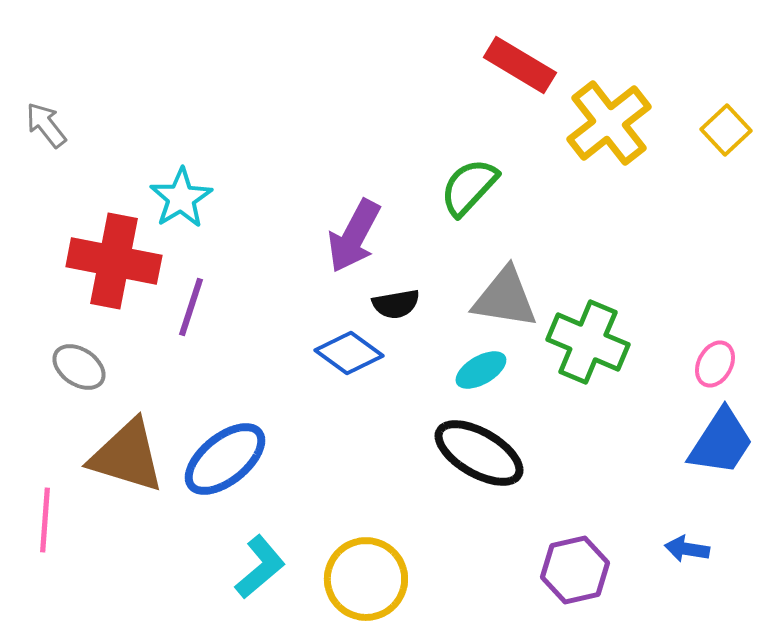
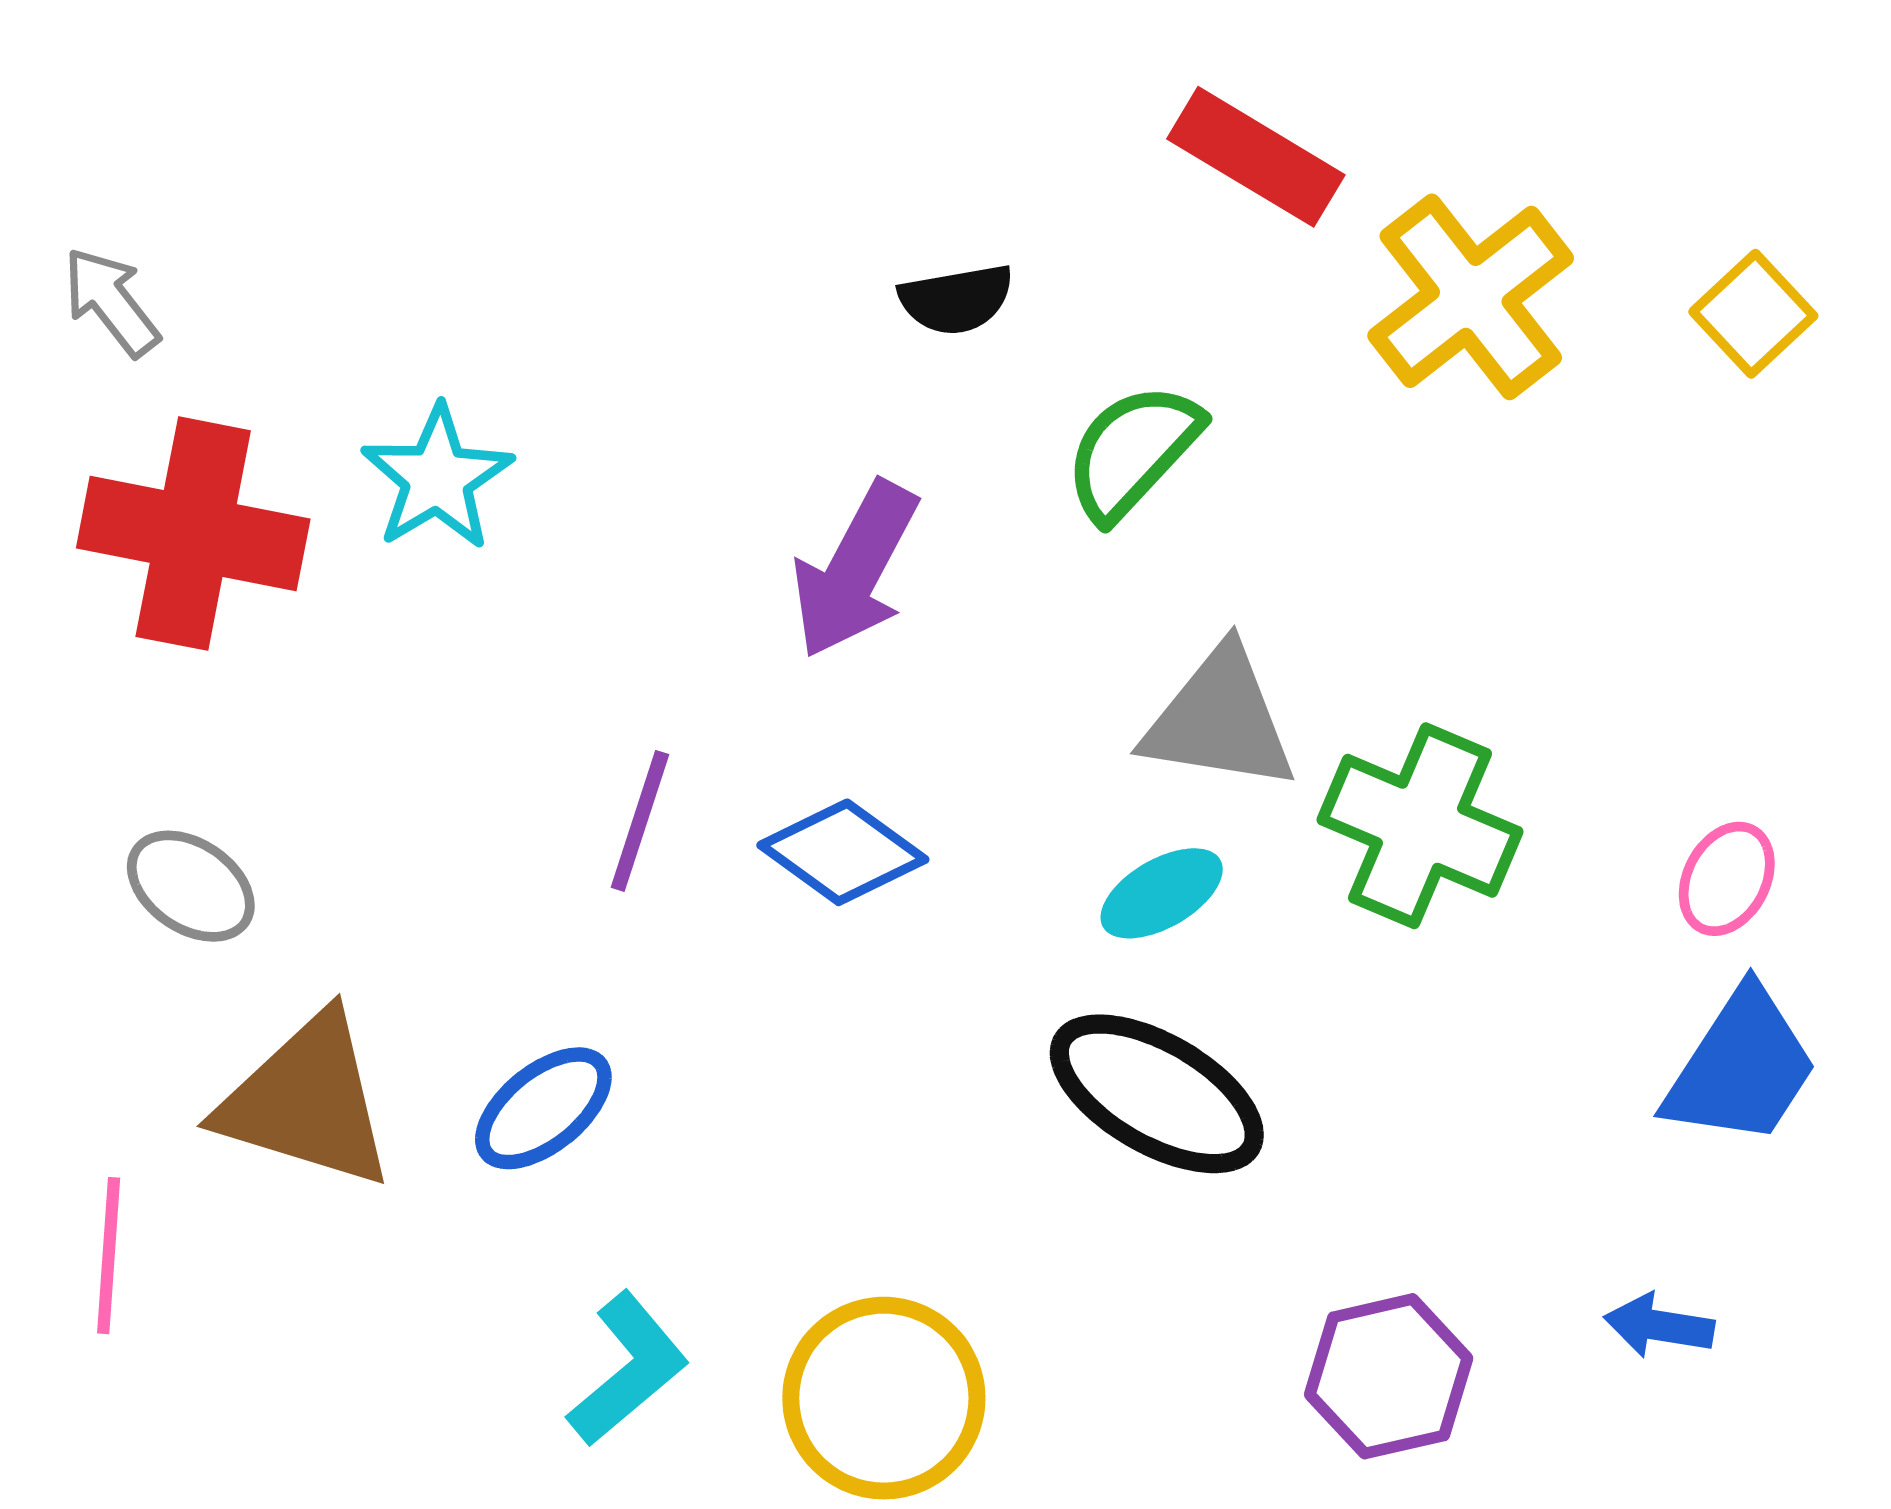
red cross: (114, 261) -> (193, 534), moved
black semicircle: (396, 304) -> (956, 299), moved
purple line: (191, 307) -> (640, 821), moved
blue ellipse: (225, 459) -> (543, 1108), size x0.7

